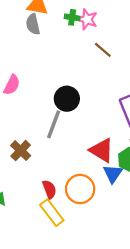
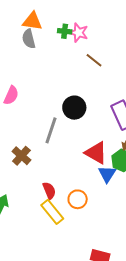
black circle: (67, 99) -> (74, 108), moved
orange circle: (80, 189) -> (78, 199), moved, size x0.7

